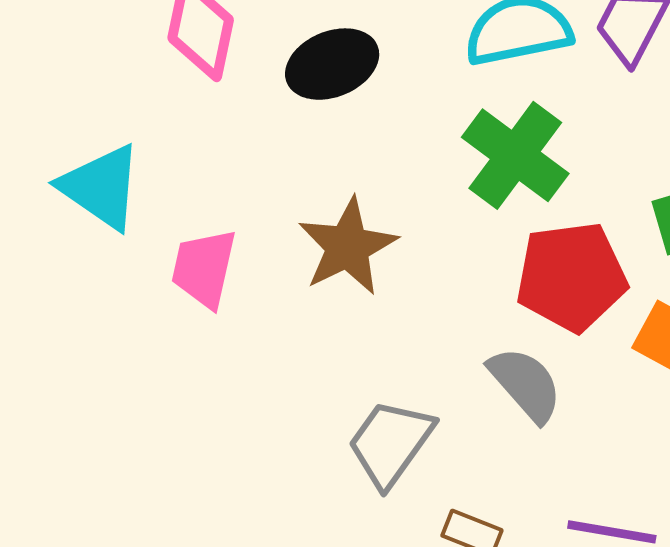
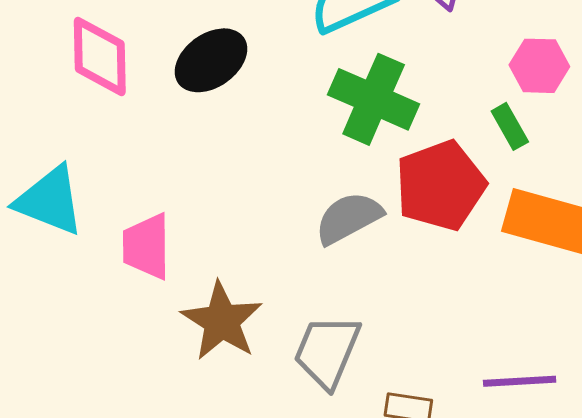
brown star: (348, 247) -> (222, 321), moved
gray semicircle: (525, 384) -> (349, 218), moved, turned -64

